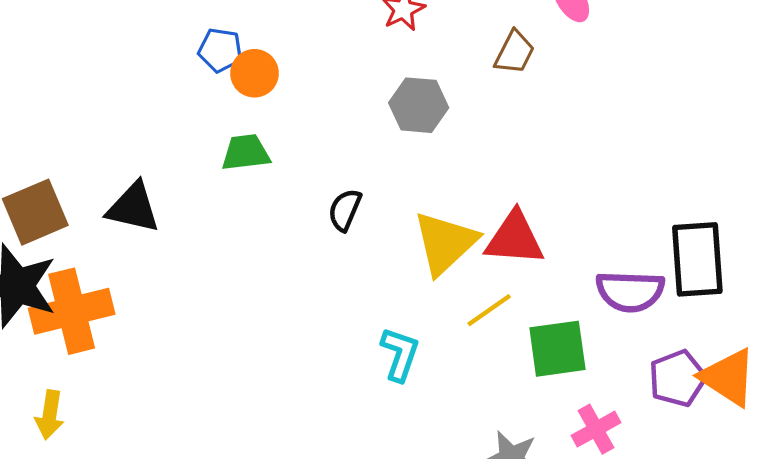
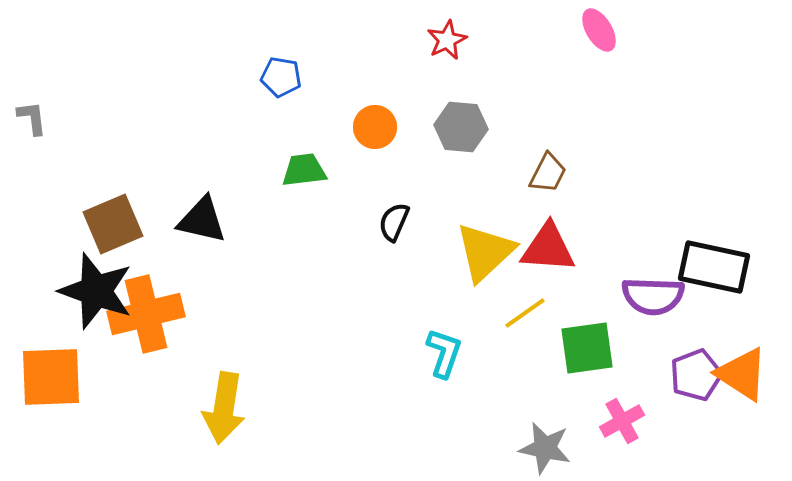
brown trapezoid: (514, 52) -> (548, 173), moved
orange circle: (254, 73) -> (375, 127), moved
black rectangle: (697, 259) -> (714, 267), turned -74
yellow arrow: (50, 415) -> (224, 408), moved, size x1.6

